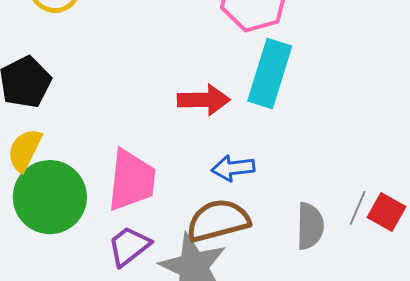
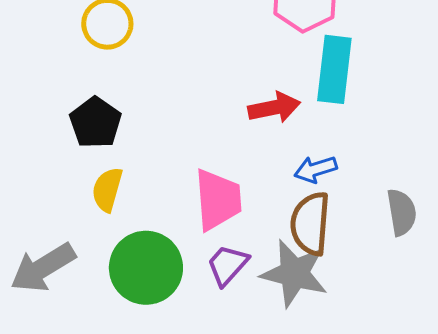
green circle: (50, 197) -> (146, 268), moved
brown semicircle: (218, 221) -> (310, 224), turned -60

